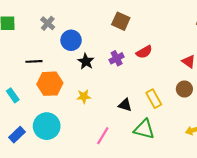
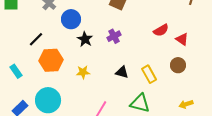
red semicircle: (144, 52) -> (161, 30), moved
black line: (34, 61) -> (36, 39), turned -42
black triangle: (125, 105) -> (122, 72), moved

